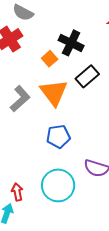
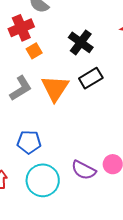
orange square: (50, 59) -> (34, 51), moved
blue pentagon: (58, 136) -> (29, 142), moved

